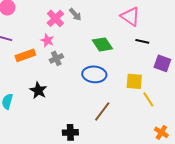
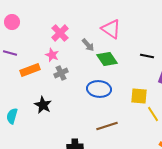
gray arrow: (75, 14) -> (88, 45), moved
pink triangle: (130, 16) -> (111, 29), moved
brown line: (102, 111) -> (107, 126), turned 35

